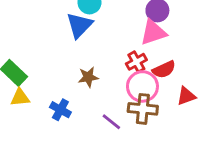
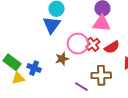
pink triangle: (153, 32) -> (102, 23), turned 30
pink circle: (142, 86) -> (78, 44), moved
blue cross: (60, 110) -> (34, 68), moved

